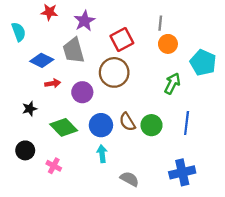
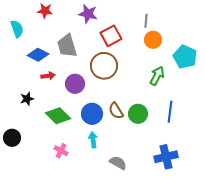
purple star: (85, 21) -> (88, 14), moved, turned -30
black circle: (25, 150) -> (12, 138), moved
pink cross: (54, 166) -> (61, 151), moved

